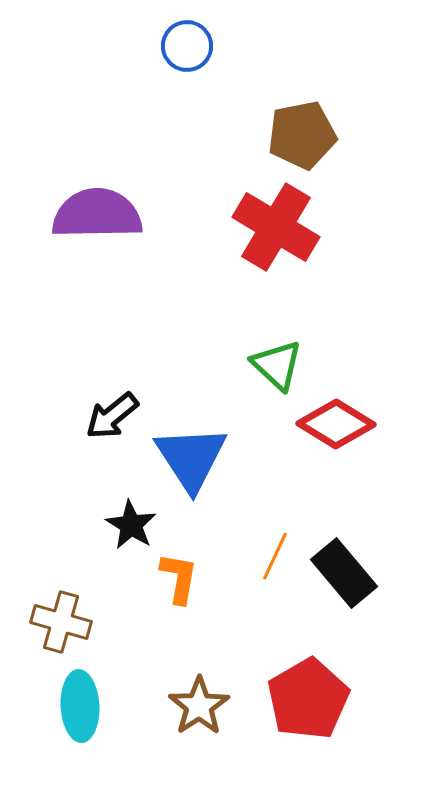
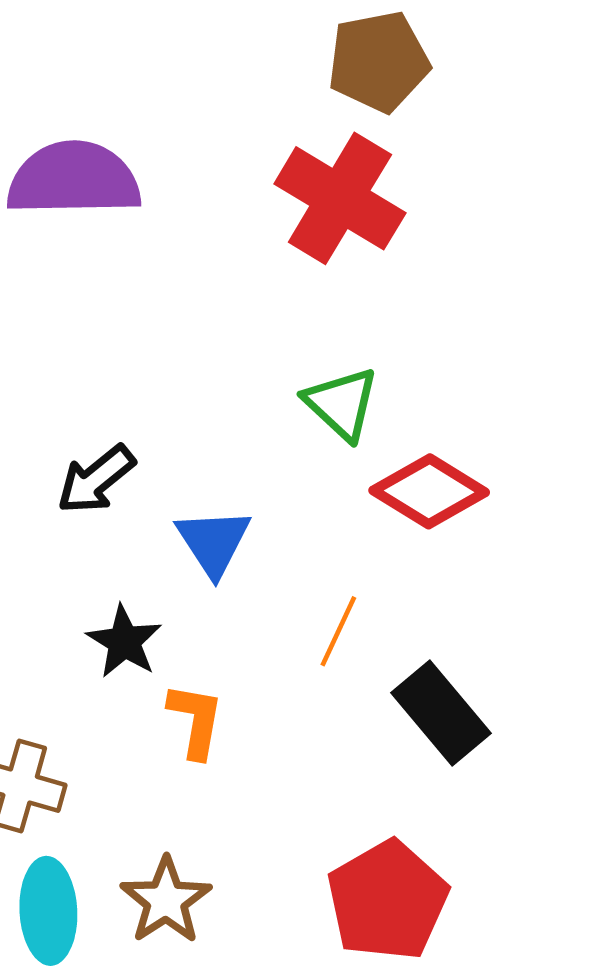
blue triangle: (191, 458) -> (213, 542), size x0.7
orange line: (275, 556) -> (338, 631), moved
brown star: (199, 706) -> (166, 900), moved

